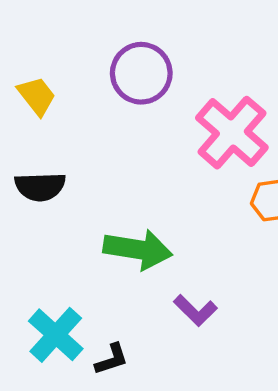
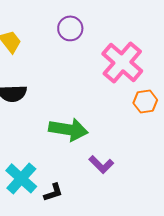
purple circle: (141, 73) -> (70, 28), size x0.7

